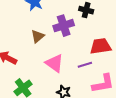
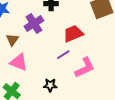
pink triangle: (54, 63) -> (19, 62), moved

